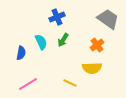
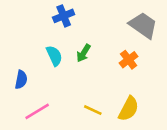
blue cross: (57, 17) -> (64, 16), moved
blue semicircle: (21, 53) -> (21, 80), moved
yellow semicircle: (92, 68) -> (129, 109), moved, turned -60

